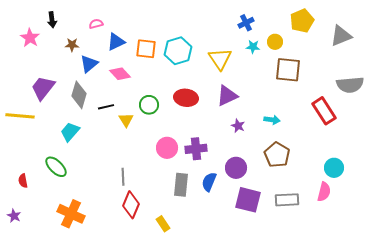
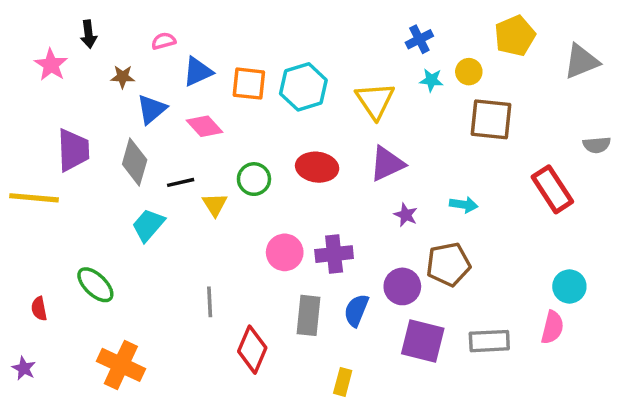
gray semicircle: (350, 85) -> (597, 145), size x0.6
purple trapezoid: (43, 88) -> (73, 150), turned 140
cyan trapezoid: (70, 132) -> (148, 225), moved
brown pentagon: (277, 155) -> (448, 264), moved, turned 30
red diamond: (131, 205) -> (252, 350), moved
yellow rectangle: (163, 224) -> (343, 382), moved, turned 49

